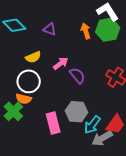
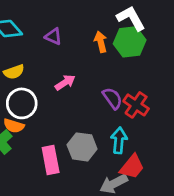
yellow semicircle: (33, 57) -> (14, 72), moved
purple semicircle: (77, 76) -> (112, 98), moved
cyan arrow: (92, 125) -> (119, 140), moved, turned 144

